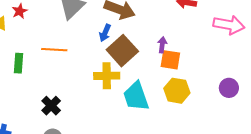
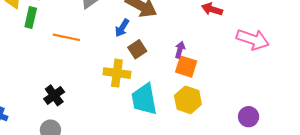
brown square: (122, 51) -> (137, 49), size x0.6
green rectangle: (18, 63) -> (31, 18), moved
purple circle: (229, 88) -> (249, 117), moved

